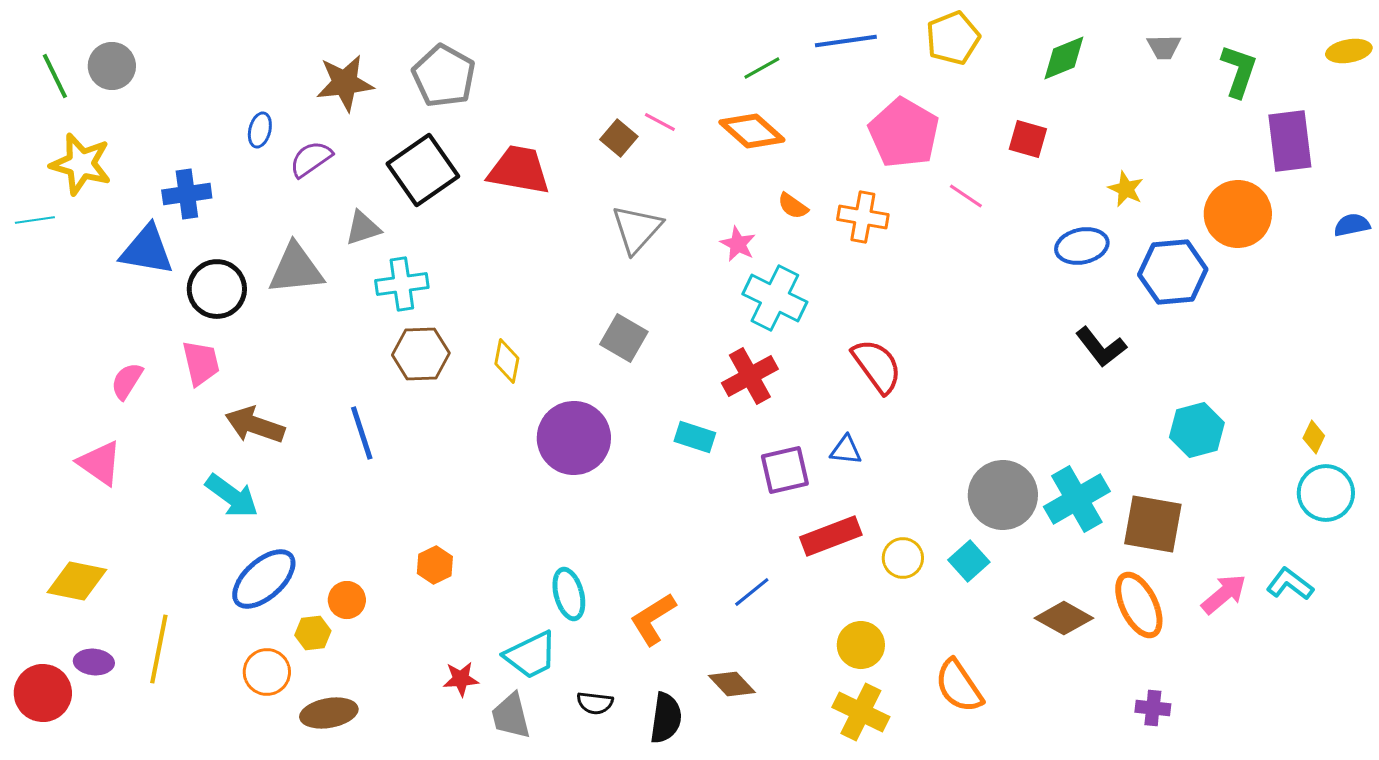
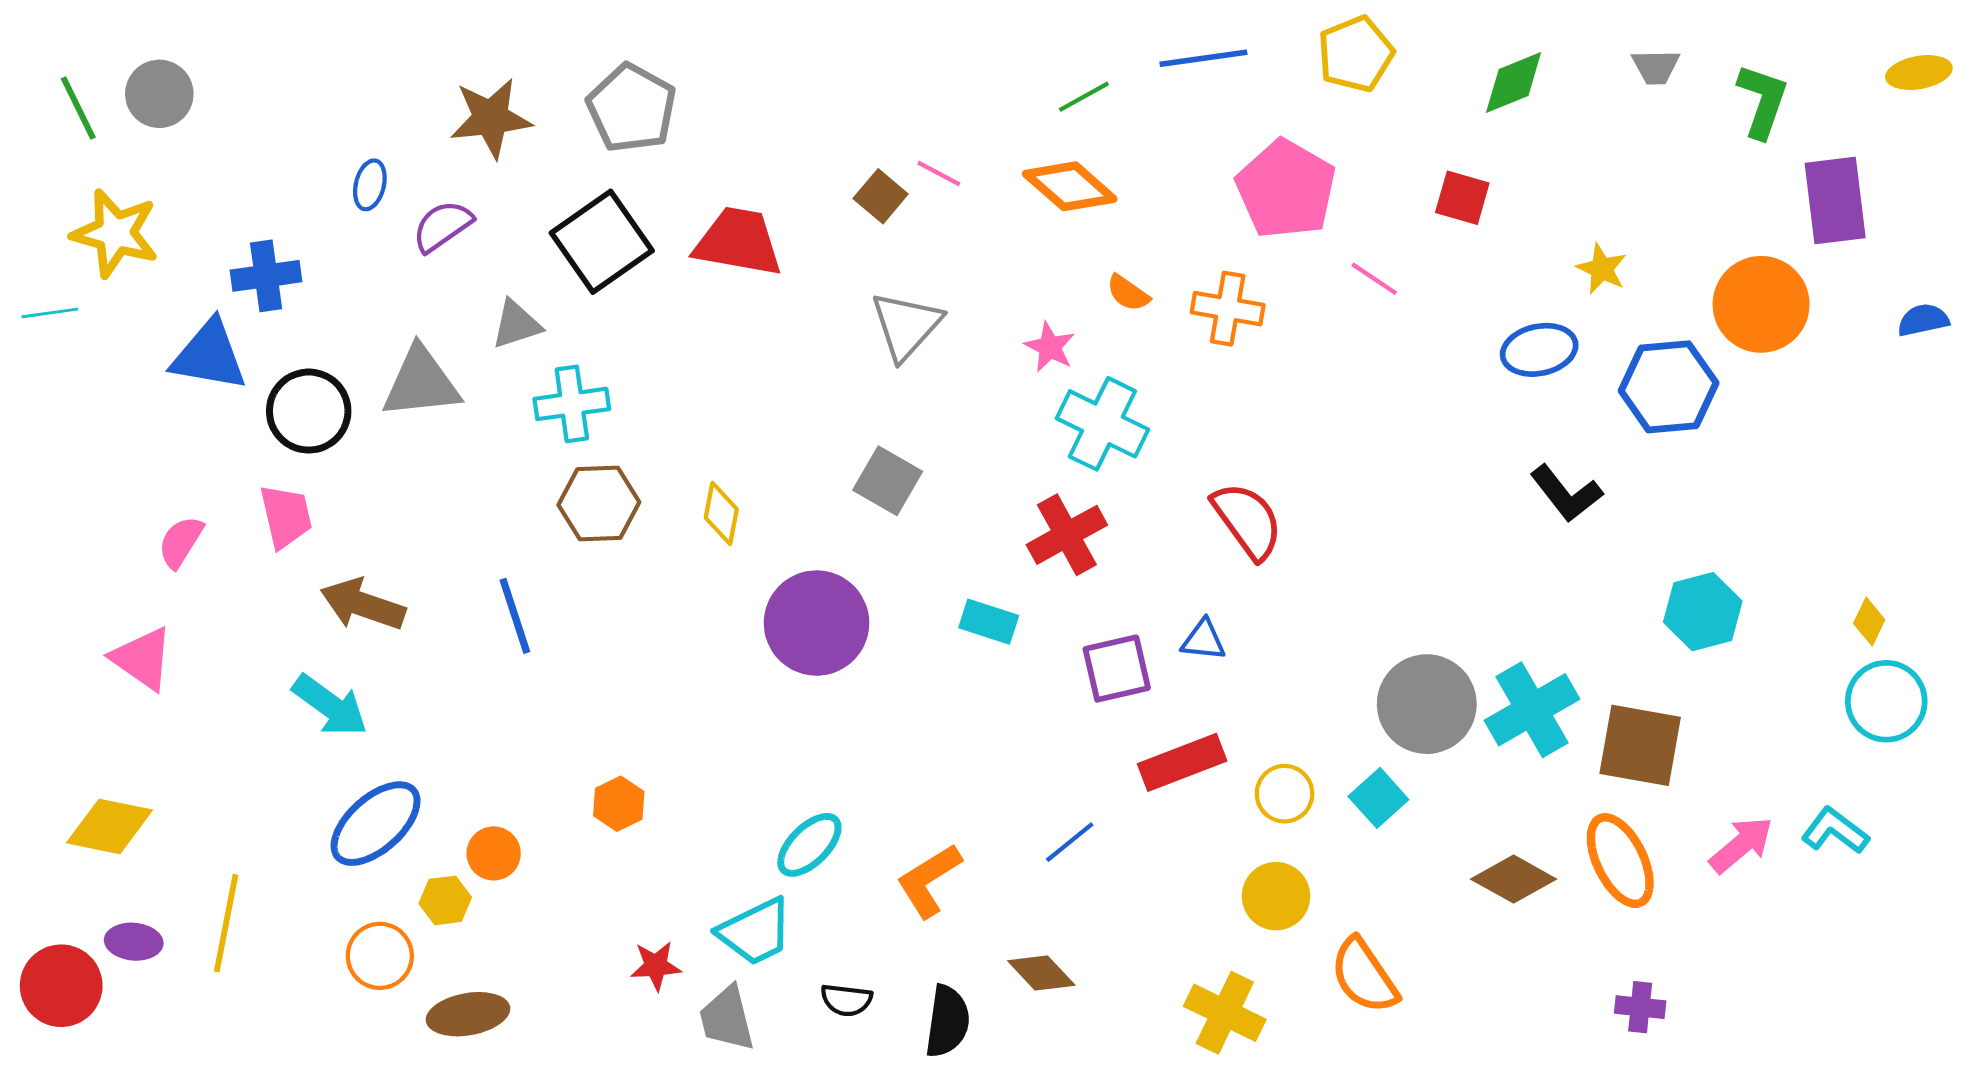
cyan ellipse: (569, 594) -> (809, 845), turned 60
yellow circle: (861, 645) -> (1276, 896), moved

